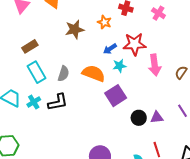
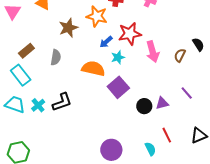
orange star: (104, 22) -> (97, 16), size x1.5
cyan rectangle: (36, 72) -> (21, 75), moved
gray semicircle: (63, 74) -> (56, 57), moved

